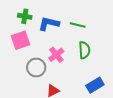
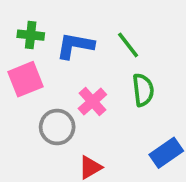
green line: (78, 25) -> (128, 45), turned 42

